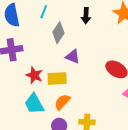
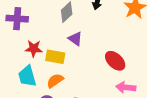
red star: (34, 75) -> (34, 49), turned -30

